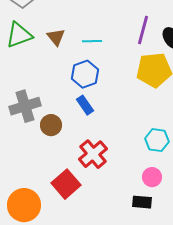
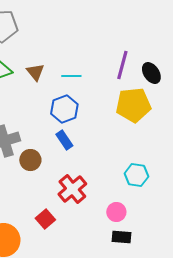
pink circle: (152, 177) -> (116, 212), moved
red square: (66, 184) -> (45, 219), size x0.7

